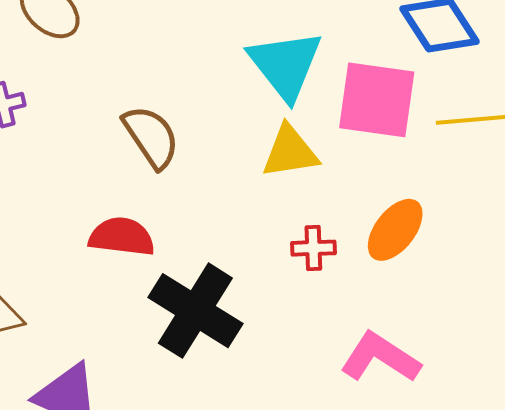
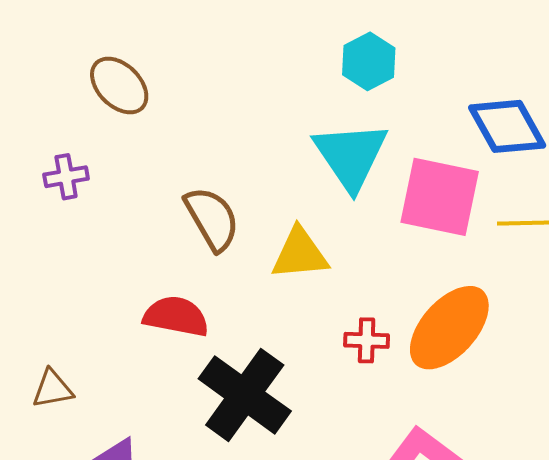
yellow triangle: (290, 152) -> (300, 254), moved
orange ellipse: (395, 230) -> (449, 328), size x1.4

